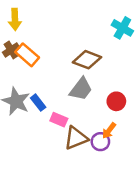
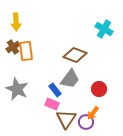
orange rectangle: (27, 55) -> (26, 51), turned 42
blue rectangle: (38, 103) -> (55, 90), moved
brown triangle: (76, 138) -> (66, 119), turned -35

